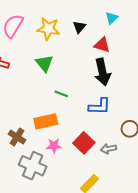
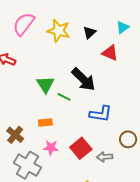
green triangle: (44, 63) -> (45, 84), moved
black arrow: (102, 72) -> (83, 79), moved, turned -40
orange rectangle: (46, 121) -> (45, 122), size x0.6

